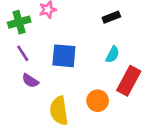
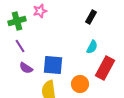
black rectangle: (111, 17) -> (91, 17), turned -40
blue square: (64, 56) -> (53, 65), moved

